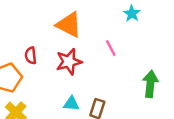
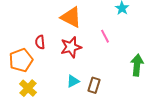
cyan triangle: (71, 104) -> (73, 81), turned -32

